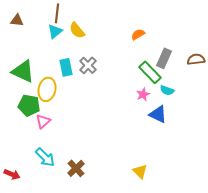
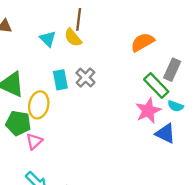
brown line: (57, 13) -> (79, 19), moved
cyan triangle: (55, 31) -> (48, 39), turned -35
orange semicircle: (138, 34) -> (142, 42), size x1.5
pink star: (143, 94) -> (148, 111), size x1.6

